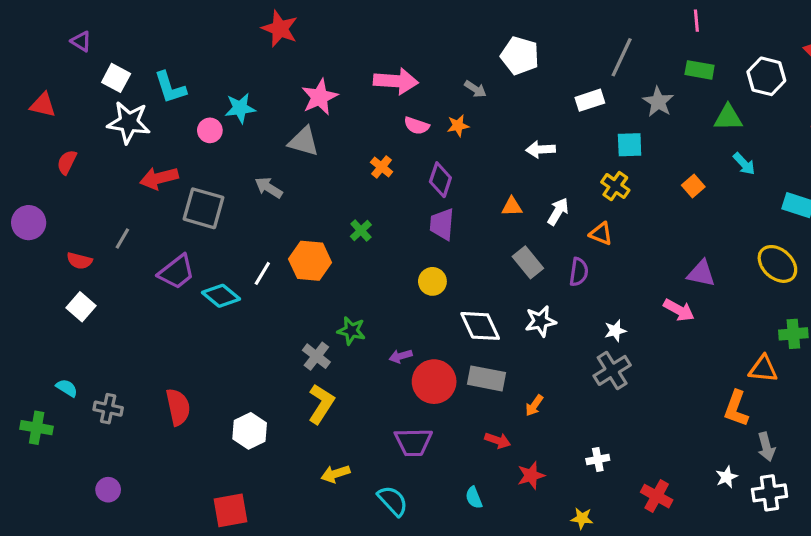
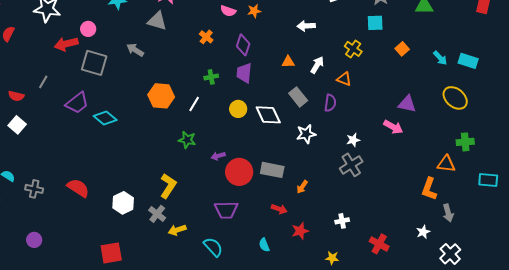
pink circle: (210, 130) -> (88, 29), moved
cyan square: (630, 145) -> (375, 23), moved
cyan arrow: (744, 164) -> (440, 58), moved
green cross: (361, 231) -> (211, 77), moved, turned 32
white line: (262, 273) -> (194, 104), moved
white diamond: (480, 326) -> (268, 115), moved
gray cross: (316, 356) -> (157, 214), moved
red semicircle: (178, 407) -> (78, 188), turned -45
white cross: (770, 493) -> (450, 254), moved, turned -35

